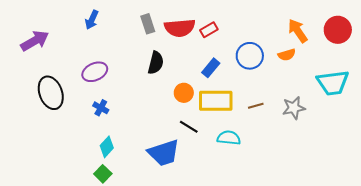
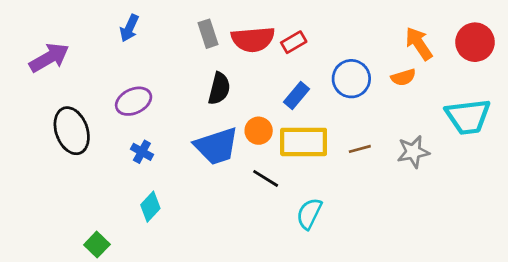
cyan semicircle: (229, 138) -> (309, 214), moved, turned -70
blue trapezoid: (164, 153) -> (216, 146), moved
green square: (103, 174) -> (97, 245), moved

